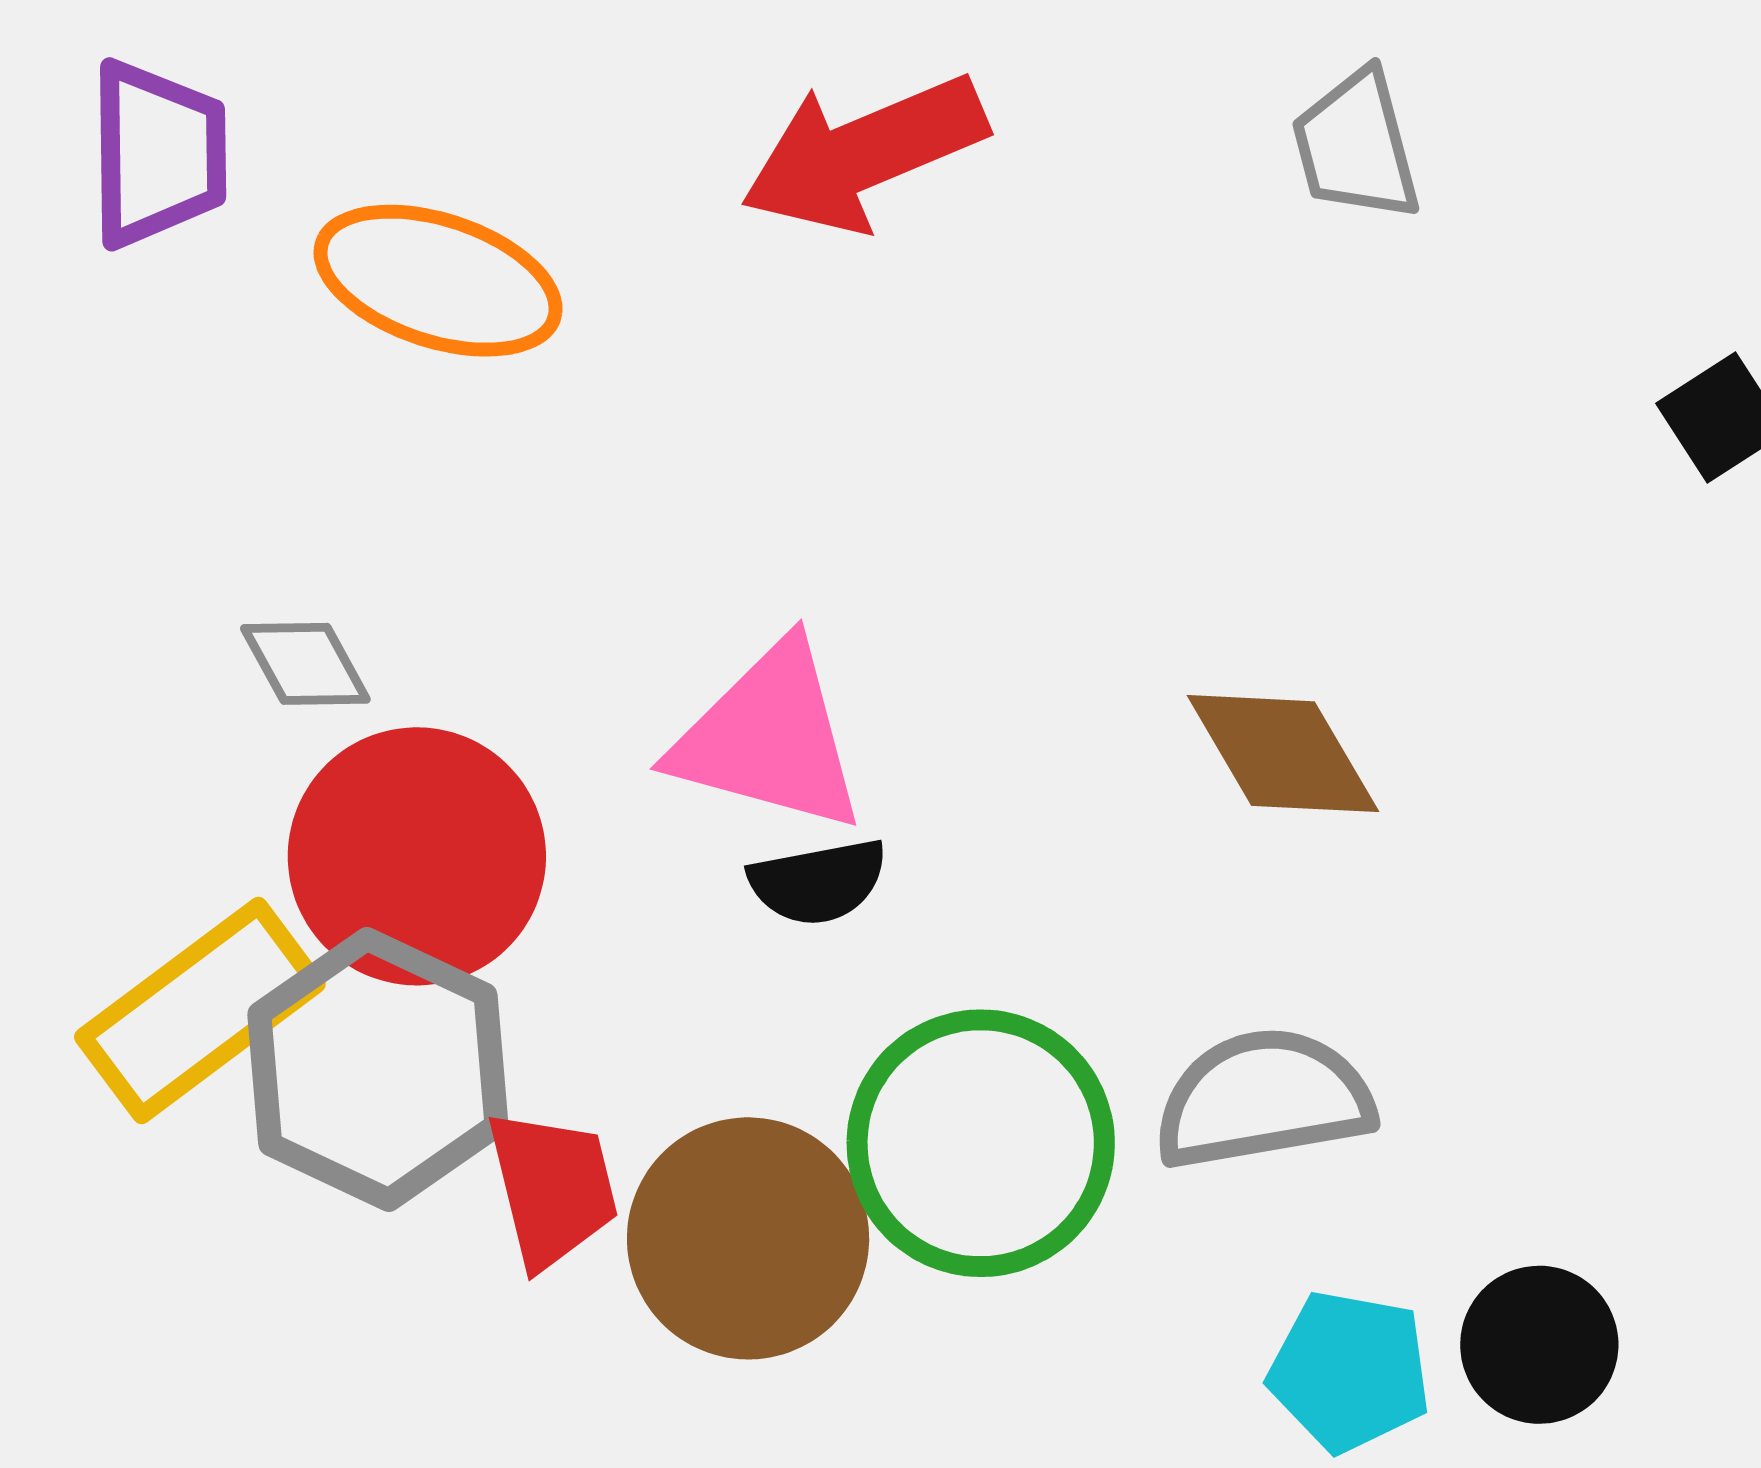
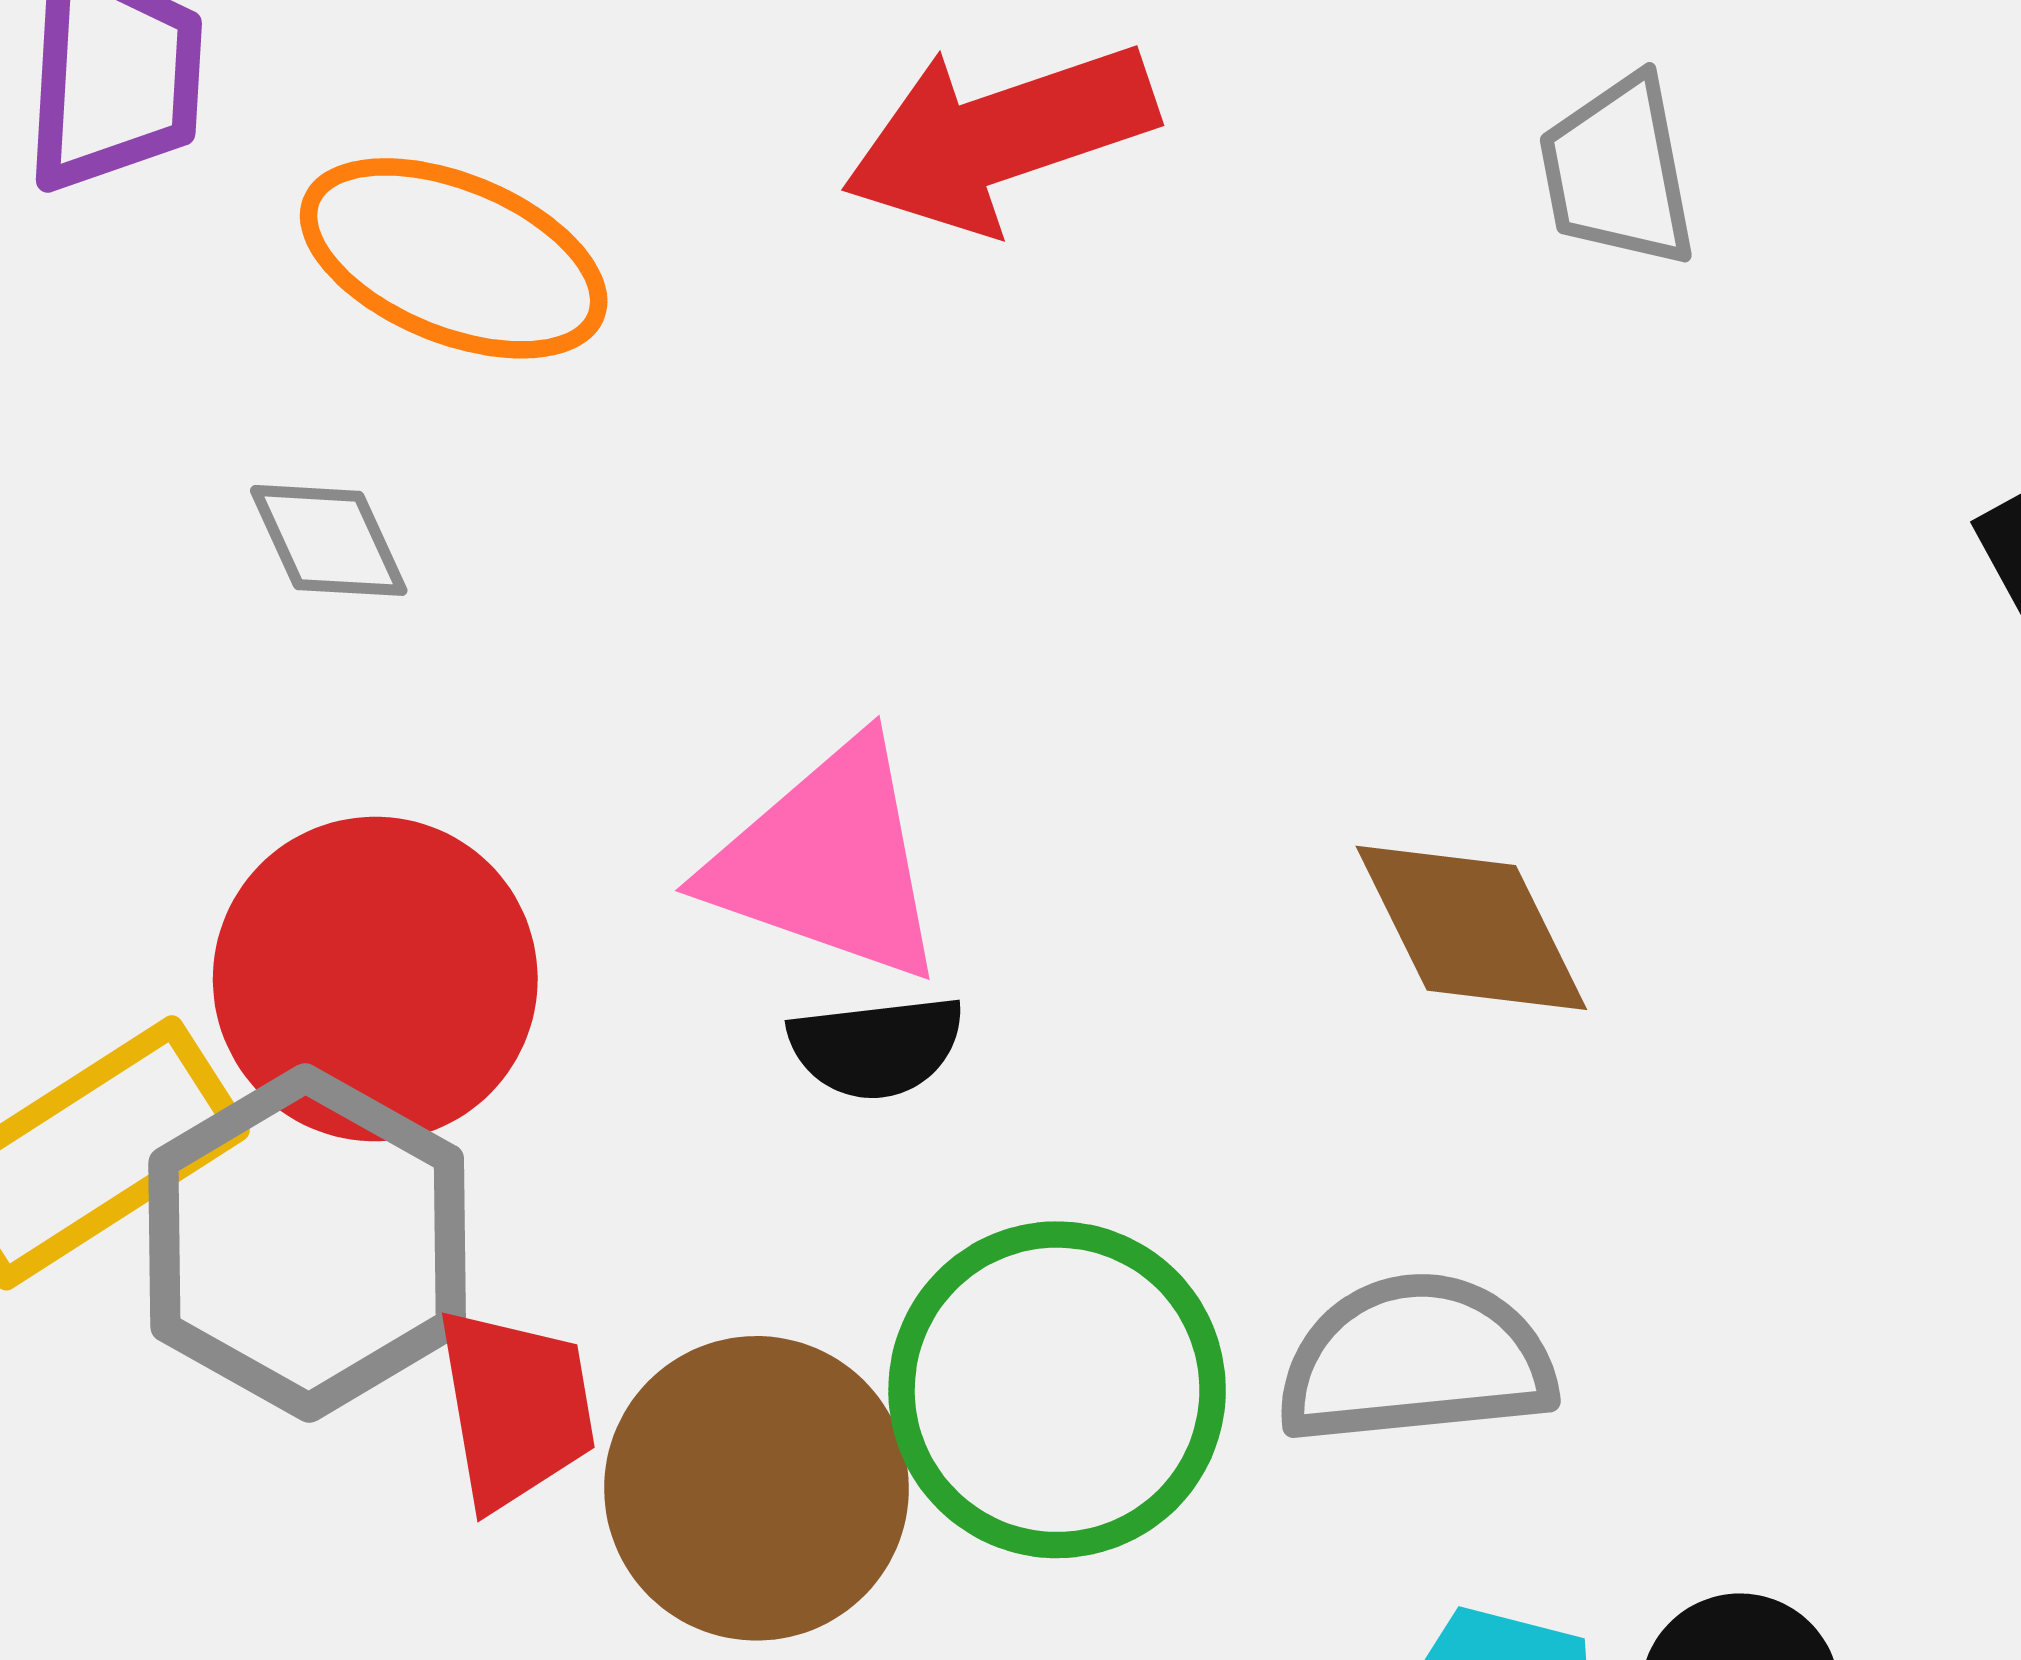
gray diamond: (305, 664) -> (329, 540), moved

